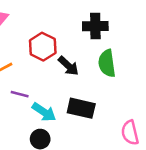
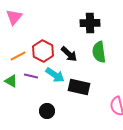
red hexagon: (43, 47) -> (43, 51), moved
cyan arrow: (44, 112) -> (55, 75), moved

